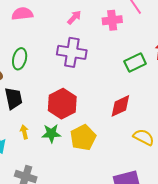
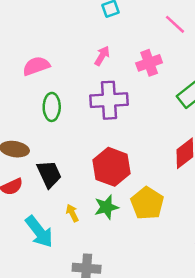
pink cross: (112, 20) -> (149, 63), moved
green ellipse: (20, 59) -> (52, 107), moved

